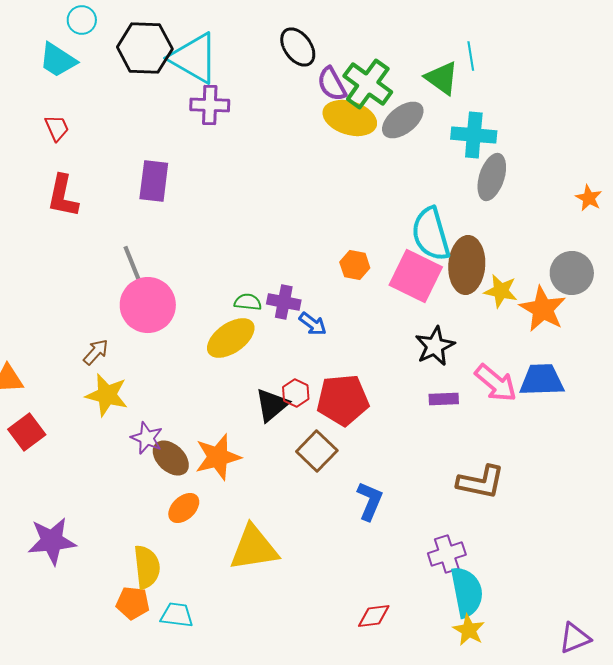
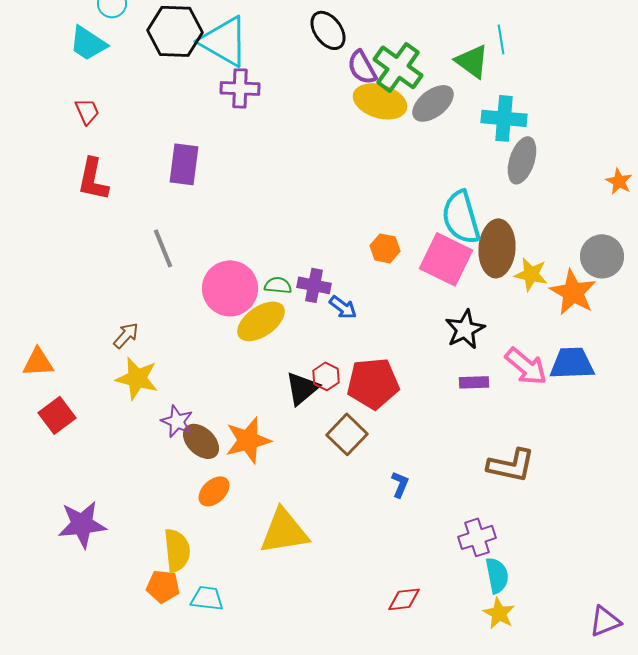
pink circle: (148, 305) -> (230, 288), moved
blue L-shape: (370, 501) -> (400, 484), size x0.7
cyan semicircle: (467, 592) -> (497, 575), size x0.7

